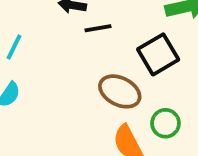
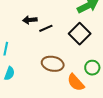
brown ellipse: (120, 91) -> (53, 64), moved

